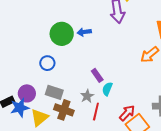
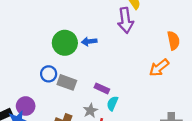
purple rectangle: (97, 75) -> (102, 88), turned -32
gray rectangle: (54, 92) -> (67, 82), moved

